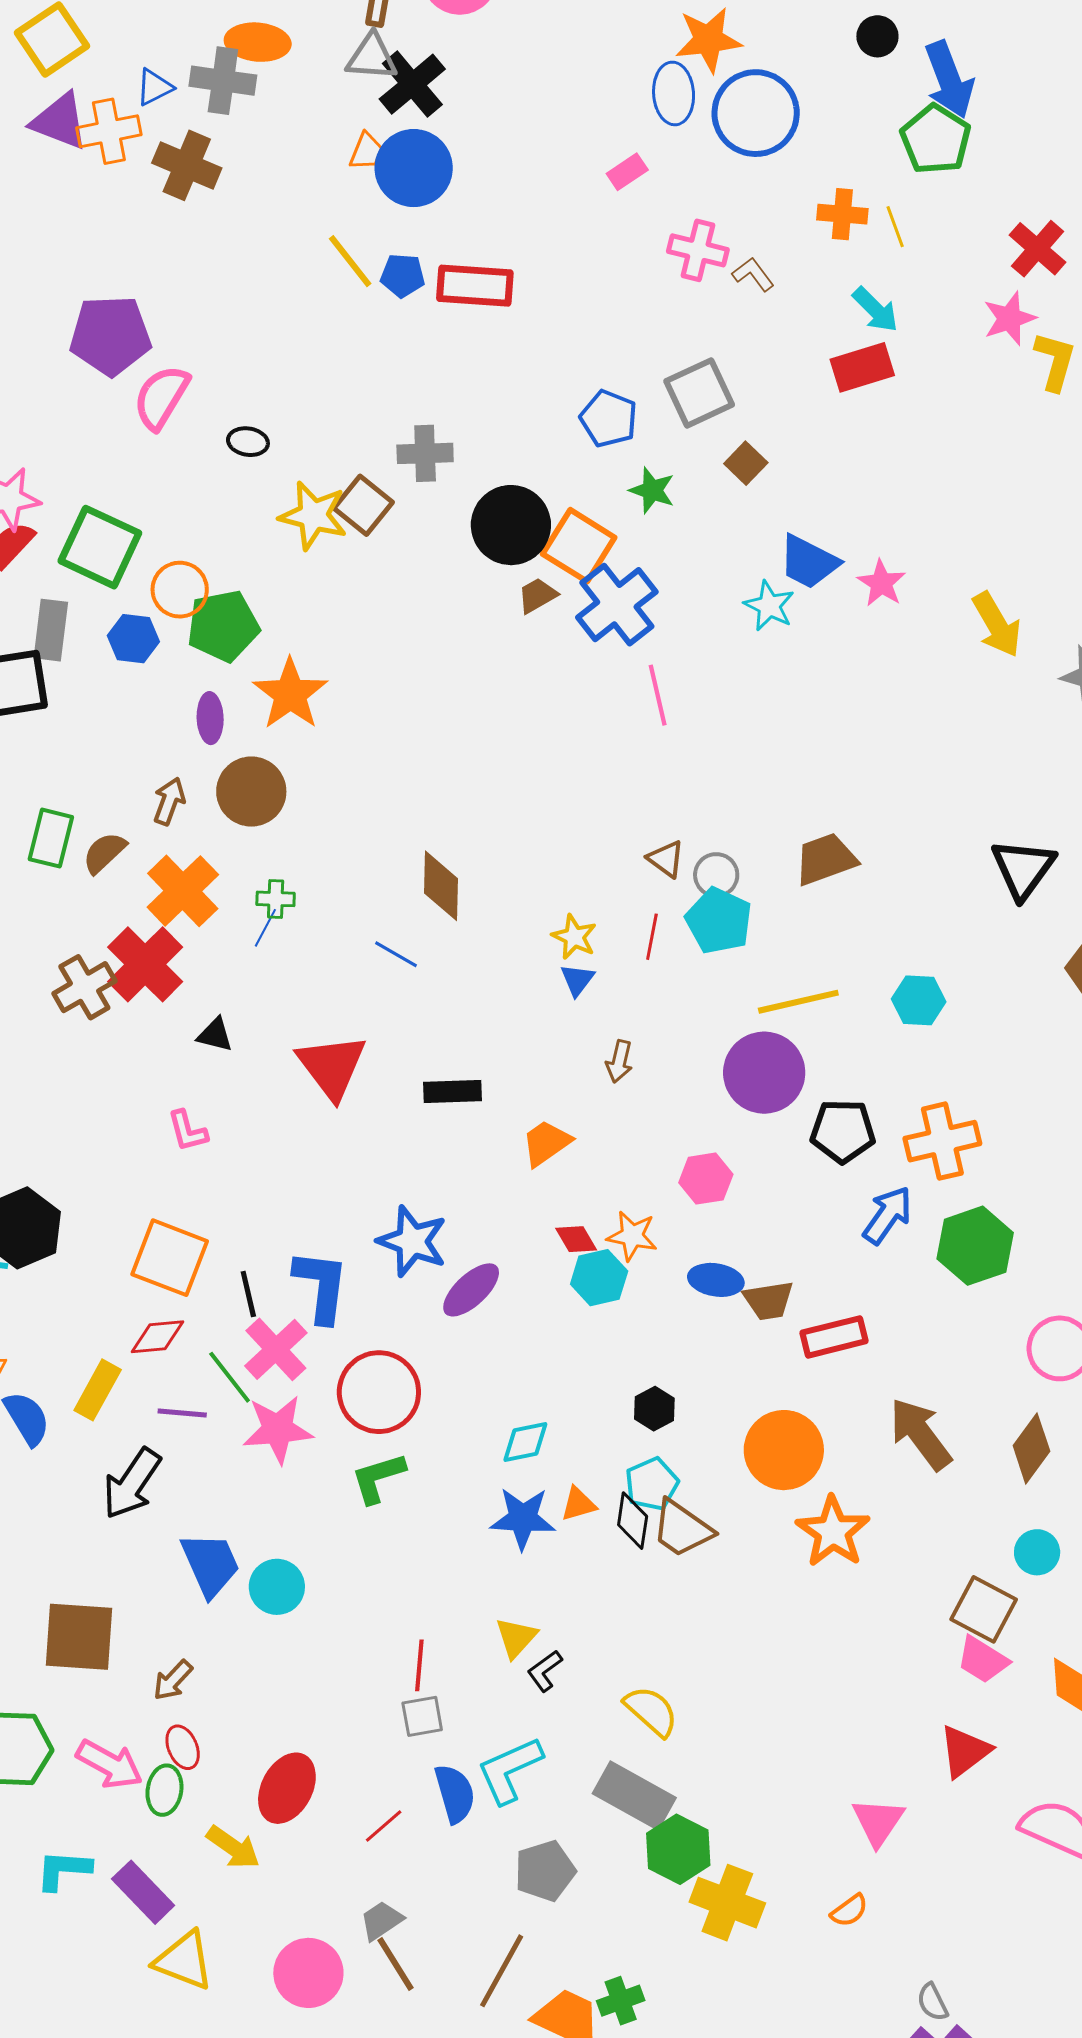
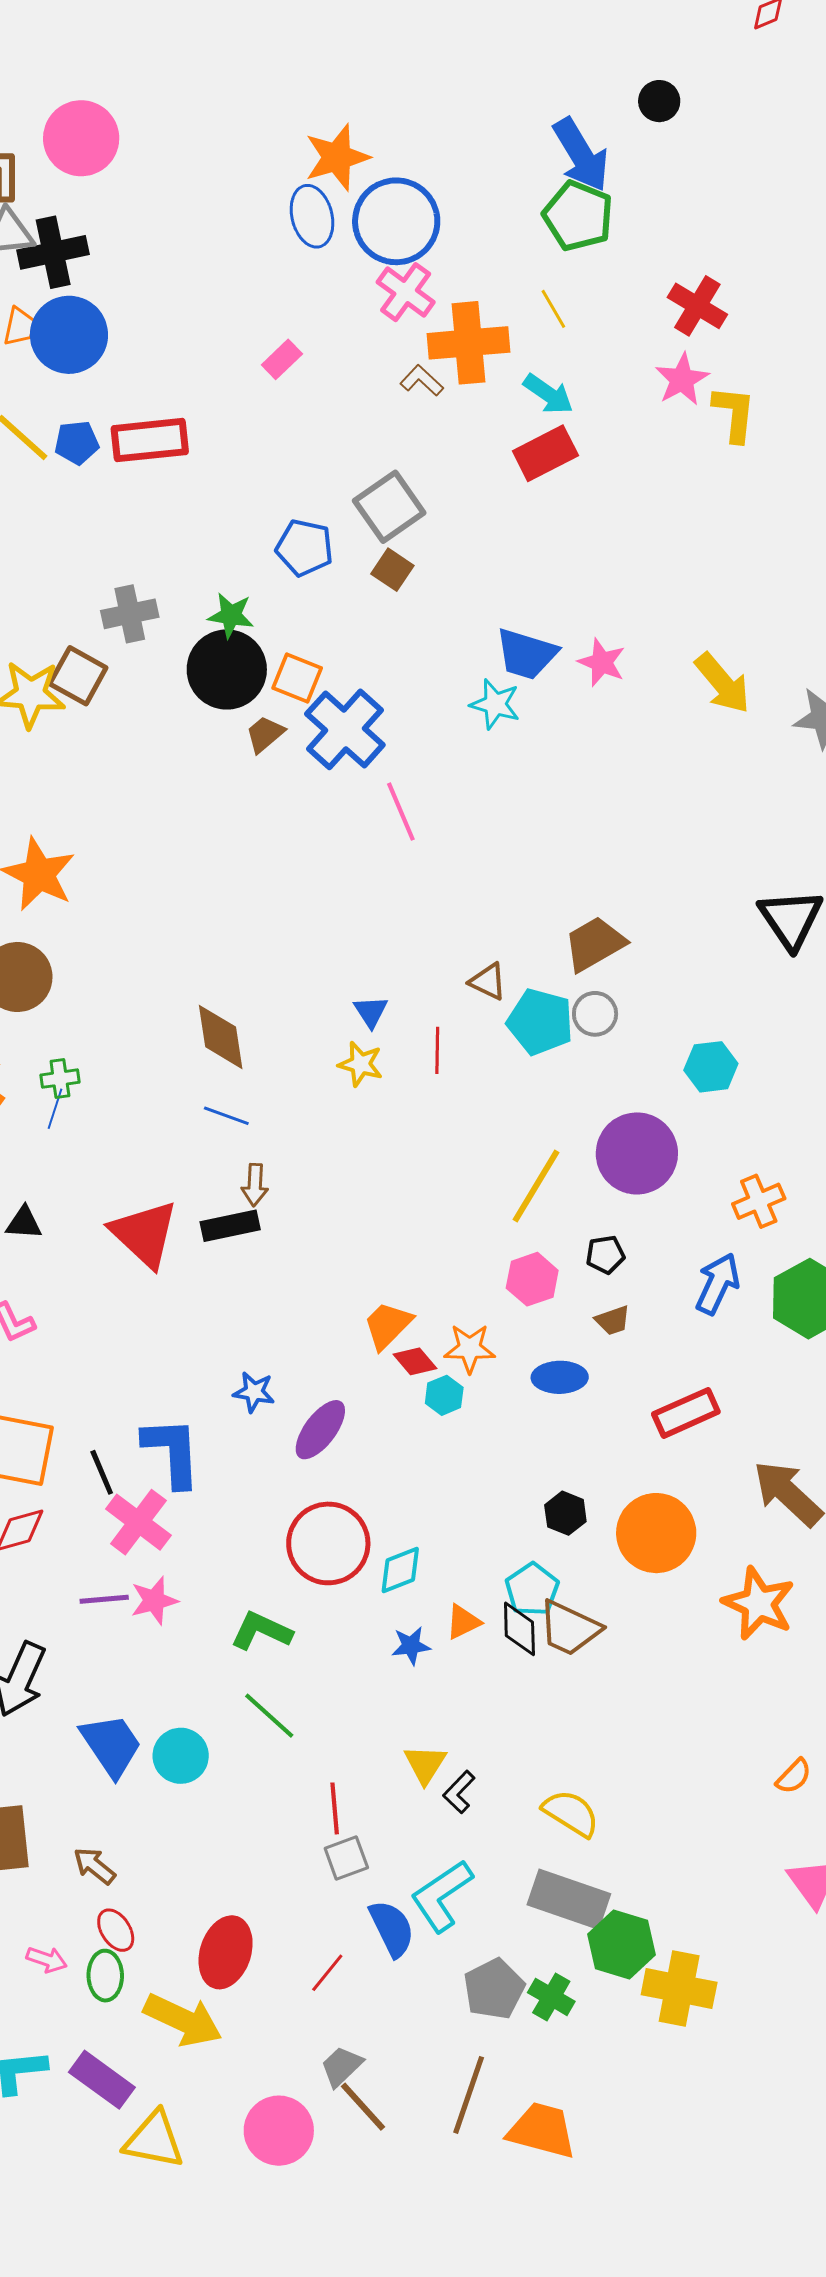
black circle: (877, 36) -> (659, 101), moved
black cross: (412, 84) -> (53, 252), turned 38
pink rectangle: (627, 172) -> (282, 359), moved
orange cross: (842, 214) -> (469, 343), moved, size x1.6
pink cross: (698, 250) -> (406, 292), moved, turned 32
brown square: (746, 463) -> (392, 570), moved
green star: (652, 490) -> (231, 615), moved
orange square: (579, 546) -> (297, 678), size x0.7
brown triangle: (666, 859) -> (488, 982), moved
gray circle: (716, 875) -> (595, 1014), moved
cyan pentagon: (719, 921) -> (540, 1022), moved
blue line: (396, 954) -> (226, 1116), moved
blue triangle: (577, 980) -> (371, 1012), moved
yellow line: (798, 1002) -> (536, 1186), moved, turned -36
brown arrow: (619, 1061) -> (255, 1185), moved
purple circle: (764, 1073) -> (637, 1153), moved
black rectangle: (453, 1091) -> (230, 1226), moved
black pentagon: (843, 1131) -> (605, 1255), moved, size x0.6
orange cross: (942, 1141) -> (759, 1201), size x0.7
orange trapezoid: (546, 1143) -> (388, 1325), moved
blue star: (412, 1241) -> (254, 1392), size x0.6
cyan hexagon: (599, 1278) -> (444, 1395), size x0.7
brown trapezoid: (768, 1300) -> (613, 1320), moved, size x0.7
green line: (230, 1377) -> (269, 1716), moved
red circle: (379, 1392) -> (328, 1543), moved
black hexagon: (654, 1409) -> (565, 1513), moved
purple line: (182, 1413) -> (104, 1599), moved
pink star: (278, 1429) -> (154, 1601), size x0.7
green L-shape: (378, 1478) -> (261, 1631), turned 52
blue star: (523, 1518) -> (411, 1646), size x0.6
orange star: (833, 1532) -> (759, 1603), moved
brown arrow: (173, 1680) -> (94, 1866), turned 96
pink arrow: (110, 1764) -> (47, 1960), size x0.6
yellow arrow: (233, 1847) -> (183, 2020), size x1.4
orange semicircle: (849, 1911) -> (794, 1776), moved
green cross: (621, 2001) -> (551, 1997), moved, turned -30

